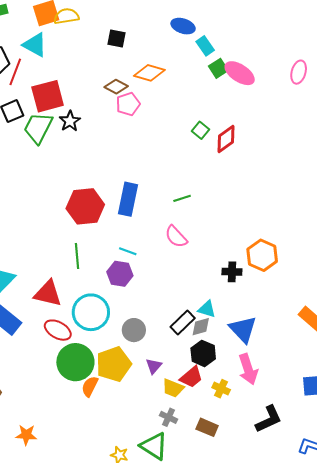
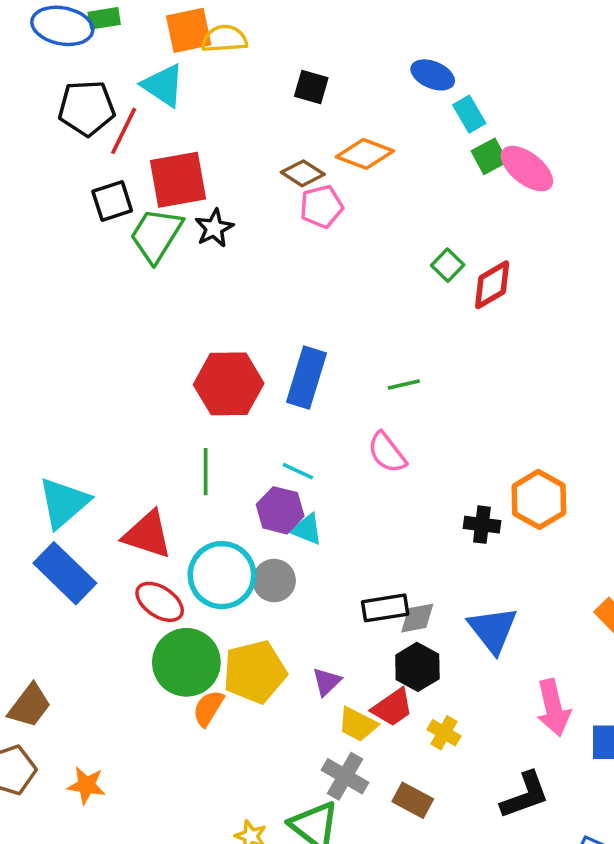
cyan triangle: (207, 309) -> (307, 529), moved
black rectangle: (183, 322) -> (385, 608), turned 30
gray circle: (134, 330) -> (274, 581), moved
pink arrow: (248, 369) -> (553, 708), moved
gray cross: (168, 417) -> (345, 776), size x1.4

